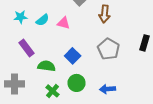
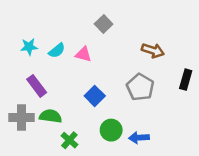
brown arrow: (104, 14) -> (153, 51), moved, turned -78
green semicircle: (46, 66) -> (51, 116), moved
green circle: (76, 83) -> (111, 130), moved
gray cross: (14, 84) -> (21, 117), moved

